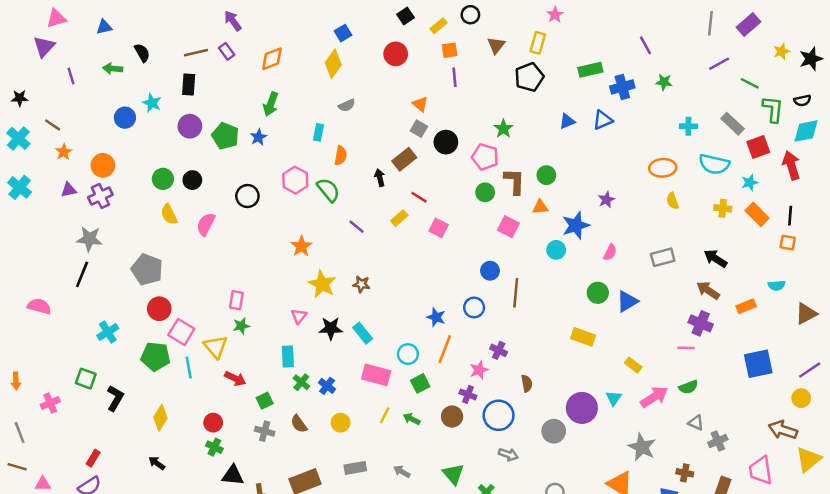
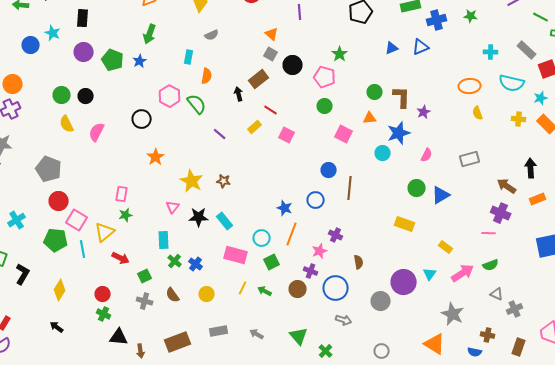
brown L-shape: (514, 181) -> (402, 97), moved
black circle: (247, 196) -> (142, 119), moved
orange star: (301, 246) -> (156, 157), moved
black arrow: (715, 258) -> (531, 168), moved, turned 54
yellow triangle: (216, 347) -> (105, 232), turned 30

